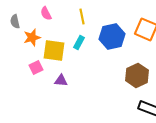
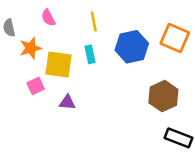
cyan rectangle: (79, 42) -> (90, 54), turned -40

